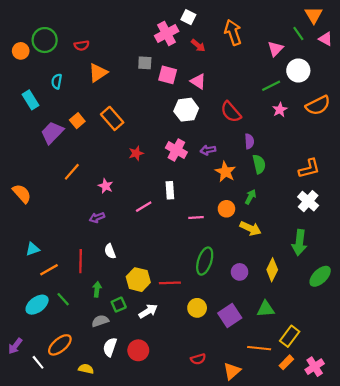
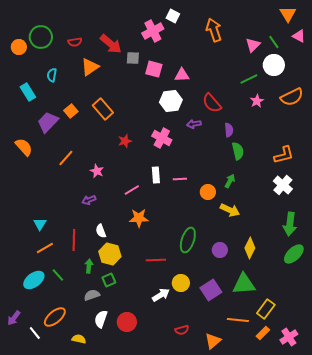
green line: (298, 33) -> (274, 42), moved
red arrow: (198, 45) -> (111, 44), moved, size x1.6
pink triangle: (198, 81) -> (182, 75), turned -35
purple arrow: (208, 150) -> (194, 124), moved
orange star: (225, 172) -> (139, 218), moved, turned -30
orange semicircle: (22, 194) -> (24, 147), moved
pink line: (196, 217) -> (180, 179), moved
green arrow: (299, 243) -> (290, 224), moved
cyan triangle: (33, 249) -> (40, 224), moved, turned -40
yellow hexagon: (138, 280) -> (110, 254), moved
green triangle: (266, 309) -> (244, 284), size x1.4
white arrow: (148, 311) -> (161, 295), moved

